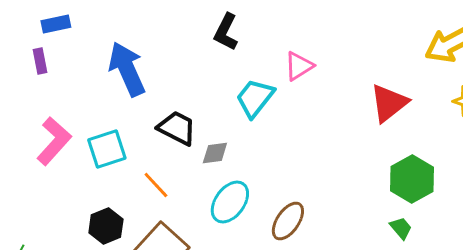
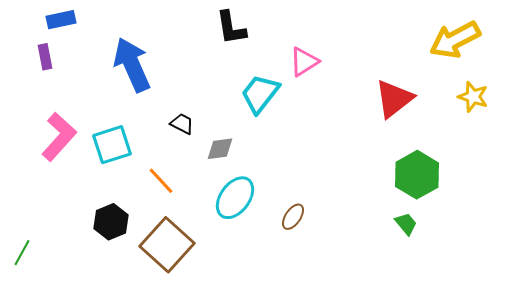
black L-shape: (226, 32) -> (231, 28), turned -36
black trapezoid: (177, 128) -> (182, 124), size x0.6
brown ellipse: (288, 221) -> (293, 217), size x0.7

